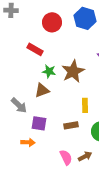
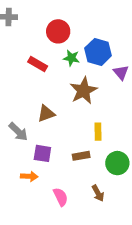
blue hexagon: (85, 18) -> (98, 52), moved
green star: (49, 71) -> (71, 58), moved
brown arrow: (85, 156) -> (98, 193), turned 88
pink semicircle: (66, 157) -> (61, 197), moved

